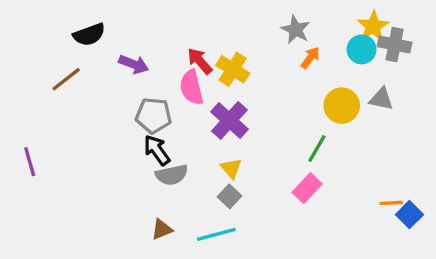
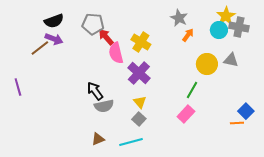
red arrow: (200, 61) -> (106, 37), moved
purple arrow: (134, 64) -> (54, 39), moved
gray pentagon: (154, 115) -> (93, 24), moved
purple line: (30, 162) -> (18, 87), moved
blue square: (409, 215) -> (246, 111), moved

